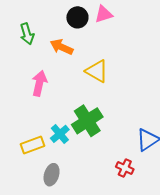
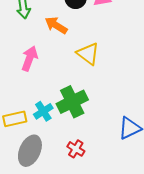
red cross: (125, 168) -> (76, 149), moved
gray ellipse: (52, 175) -> (30, 151), size x1.4

